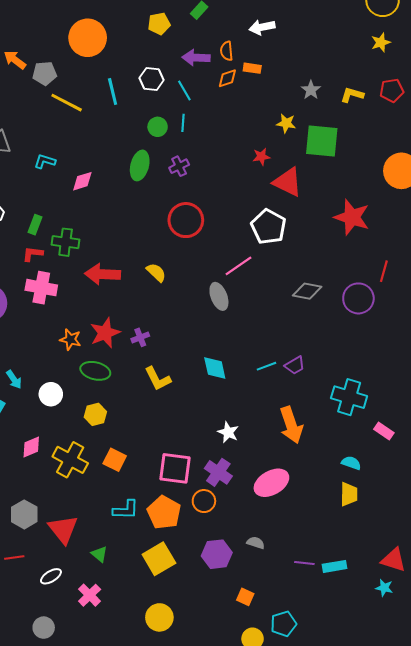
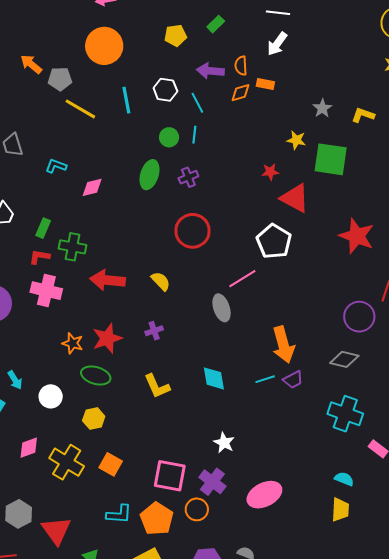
white arrow: (262, 27) -> (277, 44), turned -45
gray diamond: (307, 291) -> (344, 359), moved
purple cross: (140, 337) -> (154, 331), moved
orange arrow: (291, 425) -> (283, 345), moved

